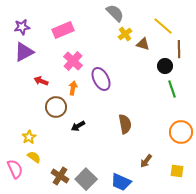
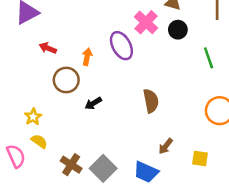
pink cross: (73, 61) -> (146, 22), moved
black circle: (165, 66) -> (178, 30), moved
brown arrow: (146, 161) -> (166, 146), moved
yellow square: (177, 171) -> (200, 158), moved

